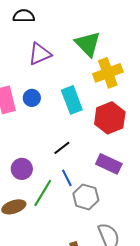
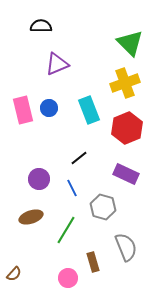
green triangle: (88, 44) -> (130, 43), moved
blue line: (67, 178) -> (72, 188), moved
green line: (43, 193) -> (66, 230), moved

